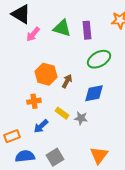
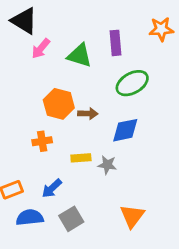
green triangle: (62, 28) -> (80, 55), moved
brown arrow: (67, 81) -> (88, 114), turned 64
yellow rectangle: (62, 113) -> (81, 158), turned -40
blue arrow: (41, 126) -> (52, 188), moved

